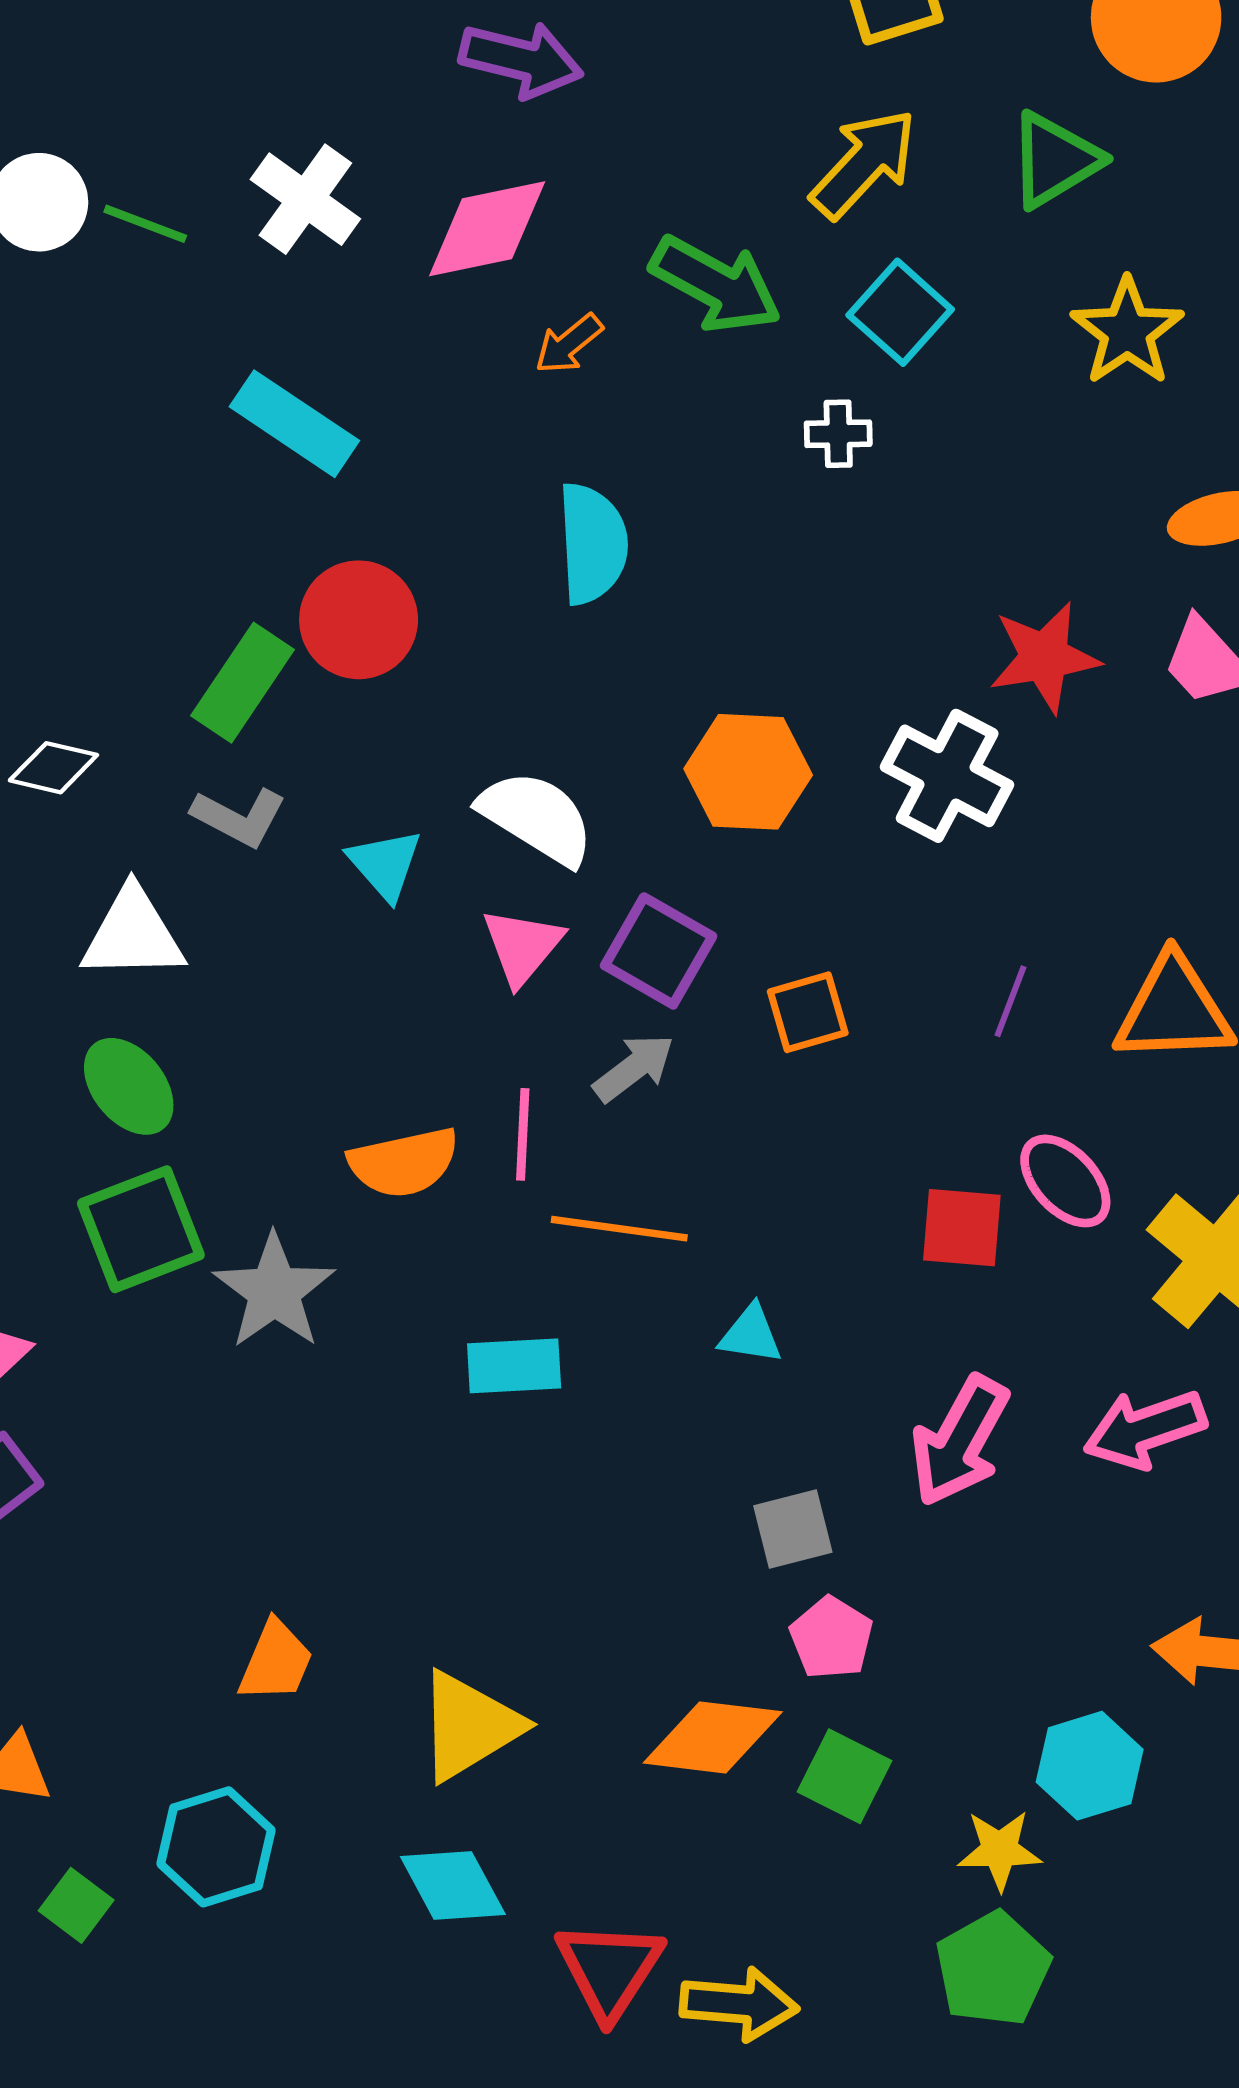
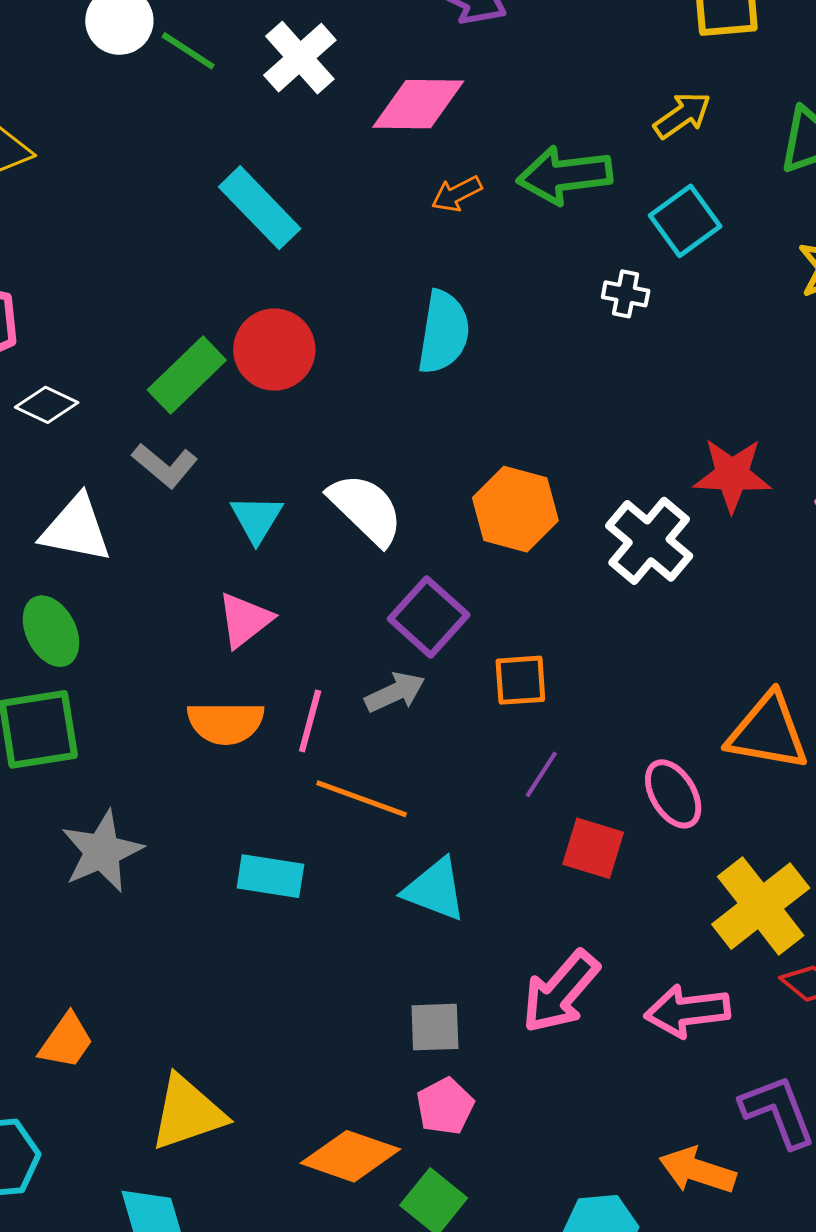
yellow arrow: (864, 164) -> (682, 115), size x0.7
green arrow: (716, 284) -> (565, 175), turned 132
pink triangle: (522, 946) -> (245, 620), moved
purple line: (1011, 1001) -> (541, 774), moved
pink ellipse: (1065, 1181) -> (673, 794), moved
gray star: (274, 1291) -> (102, 851), moved
cyan triangle: (751, 1334) -> (435, 890), size x1.5

